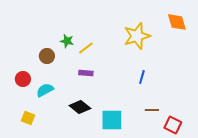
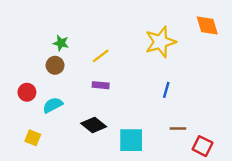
green star: (67, 41) -> (61, 43), moved

